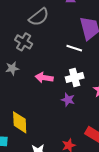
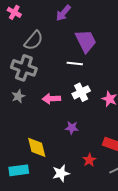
gray cross: (24, 42) -> (24, 68), size x1.4
purple star: (68, 100) -> (72, 128), moved

